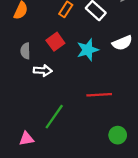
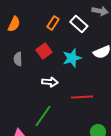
white arrow: (43, 71) -> (50, 82), moved

